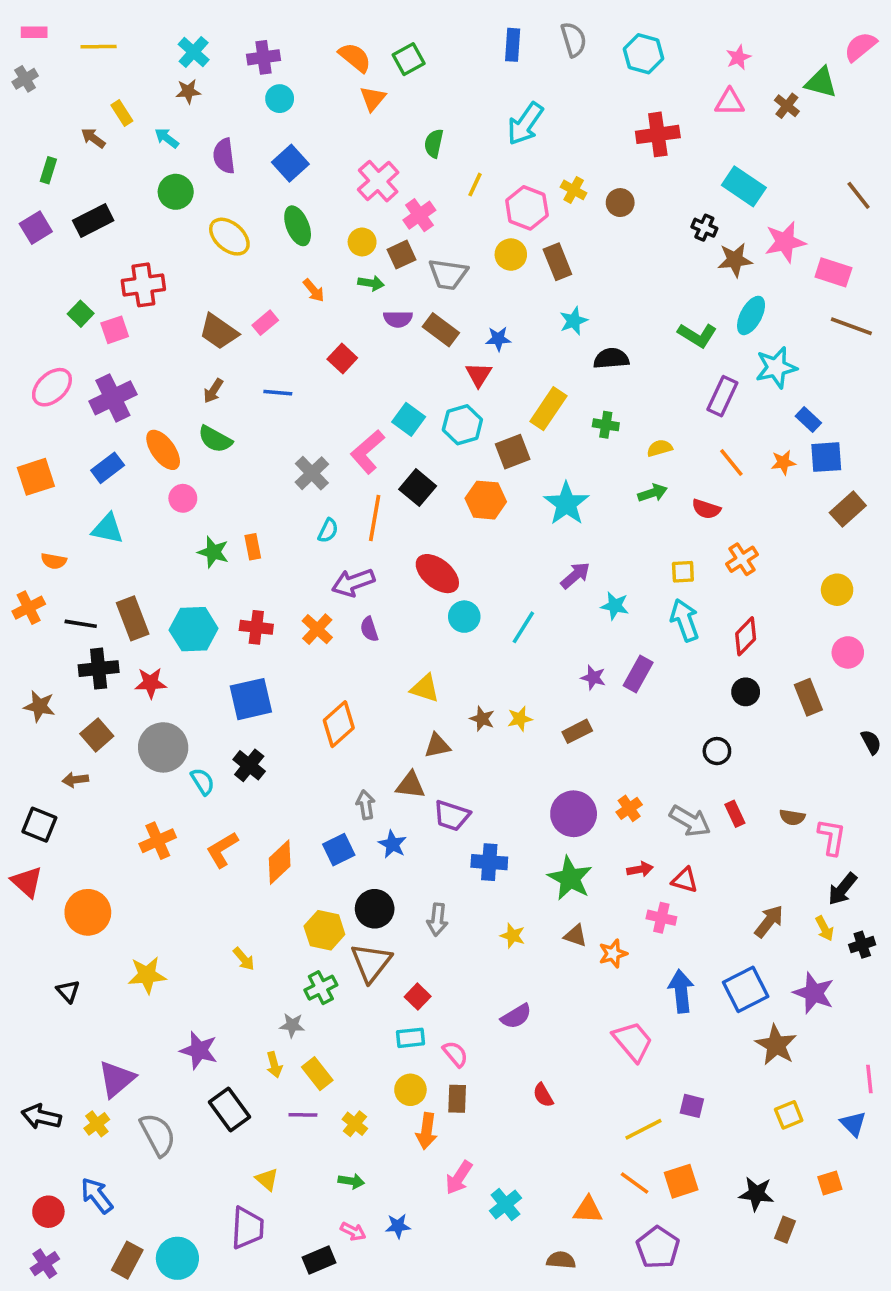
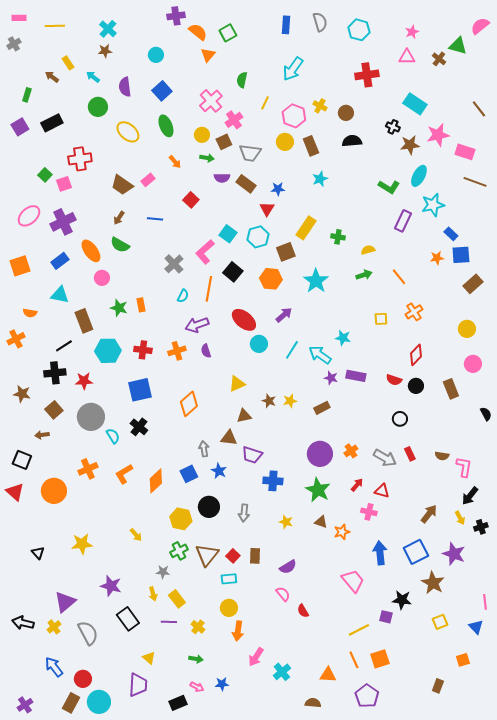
purple cross: (263, 57) -> (176, 16), moved
black semicircle: (611, 358) -> (352, 141), moved
orange line: (731, 462) -> (399, 277), moved
red semicircle: (706, 509) -> (394, 380), moved
purple arrow: (575, 575) -> (284, 315), moved
brown rectangle: (133, 618) -> (84, 321), moved
cyan arrow: (685, 620) -> (320, 355), moved, turned -35
black line: (81, 624) -> (64, 346), moved, turned -42
orange cross: (317, 629) -> (177, 351), turned 30
purple rectangle: (638, 674) -> (356, 376), turned 72
yellow triangle: (425, 688) -> (237, 384), turned -42
red arrow: (640, 869) -> (357, 485), turned -40
orange circle: (88, 912) -> (54, 491), moved
brown triangle: (371, 963) -> (207, 555), moved
pink semicircle: (455, 1054) -> (283, 594), moved
brown rectangle: (457, 1099) -> (255, 556), moved
orange line: (635, 1183) -> (354, 660), turned 30
black star: (756, 1194) -> (402, 600), moved
red circle: (48, 1212) -> (83, 679), moved

